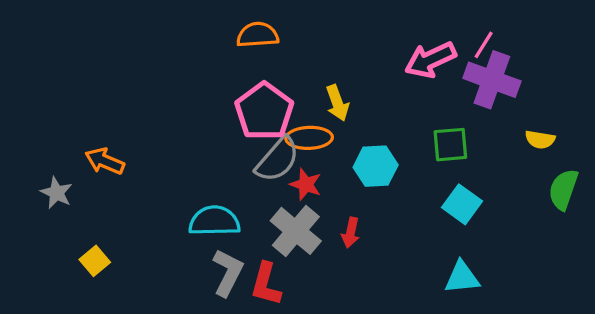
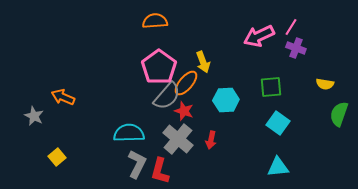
purple cross: (492, 80) -> (296, 48), size x0.6
orange ellipse: (309, 138) -> (186, 83), turned -48

